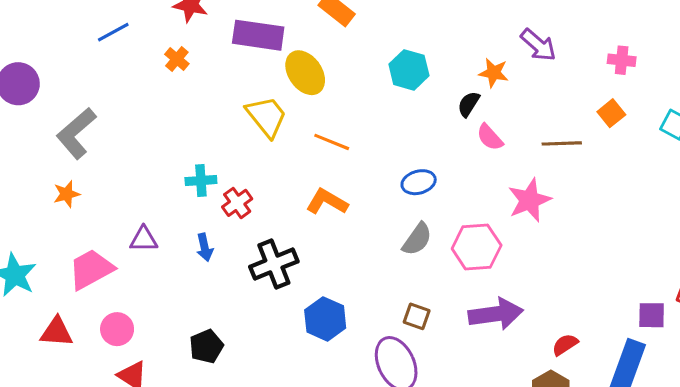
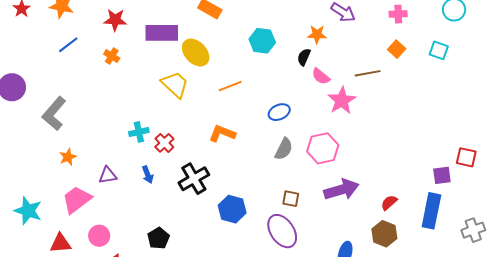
orange line: (332, 142) -> (230, 86), moved, turned -35
orange star: (67, 194) -> (68, 157), moved
pink star: (529, 200) -> (342, 100), moved

